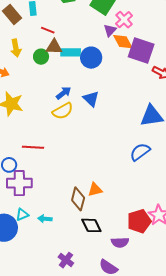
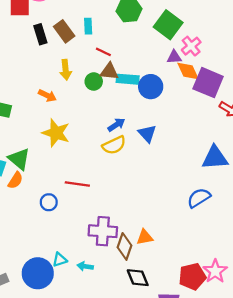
purple triangle: (110, 30) -> (174, 57), turned 40
purple cross: (19, 183) -> (103, 231), moved

